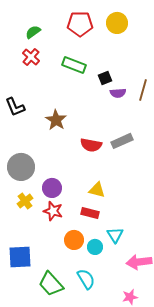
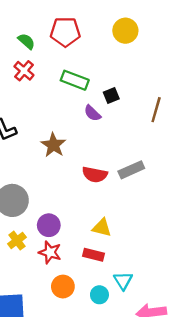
red pentagon: (80, 24) -> (65, 32), moved
green semicircle: (33, 32) -> (26, 41), turned 77
purple semicircle: (118, 93) -> (92, 113), moved, turned 49
orange circle: (74, 240) -> (63, 287), moved

